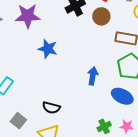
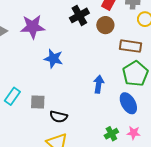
blue ellipse: (122, 96) -> (128, 103), turned 35
gray square: (18, 121) -> (38, 102), moved, turned -35

